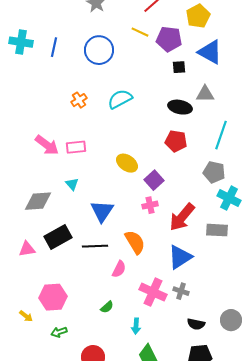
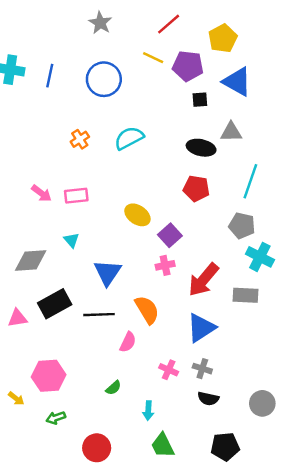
pink arrow: (47, 145) -> (41, 193), size x0.7
pink cross: (153, 292) -> (169, 370), size x0.6
black semicircle: (196, 324) -> (208, 399), moved

